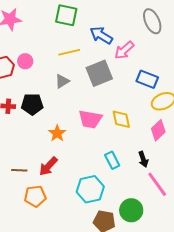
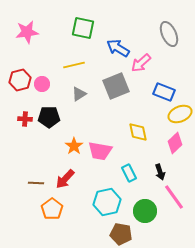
yellow line: (69, 52) -> (74, 65), moved
pink circle: (25, 61) -> (42, 84), moved
pink trapezoid: (90, 119) -> (100, 151), moved
orange pentagon: (35, 196) -> (52, 209), turned -30
green circle: (131, 210) -> (145, 211), moved

